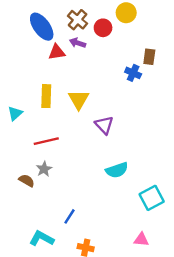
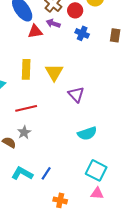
blue cross: (133, 73) -> (82, 33), moved
cyan square: (152, 198) -> (96, 170), moved, turned -35
cyan L-shape: (42, 238) -> (22, 173), moved
pink triangle: (141, 240) -> (97, 193), moved

